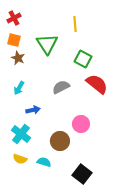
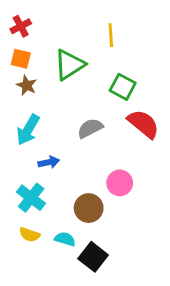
green triangle: (47, 44) -> (69, 65), turned 30
cyan arrow: (19, 88) -> (28, 130), size x1.5
black square: (82, 174) -> (93, 257), moved

